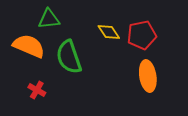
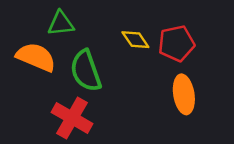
red cross: (37, 90) -> (72, 118), moved, size x1.8

